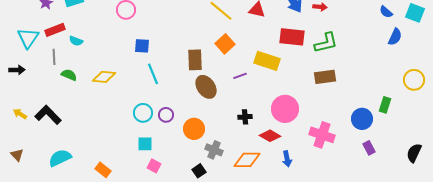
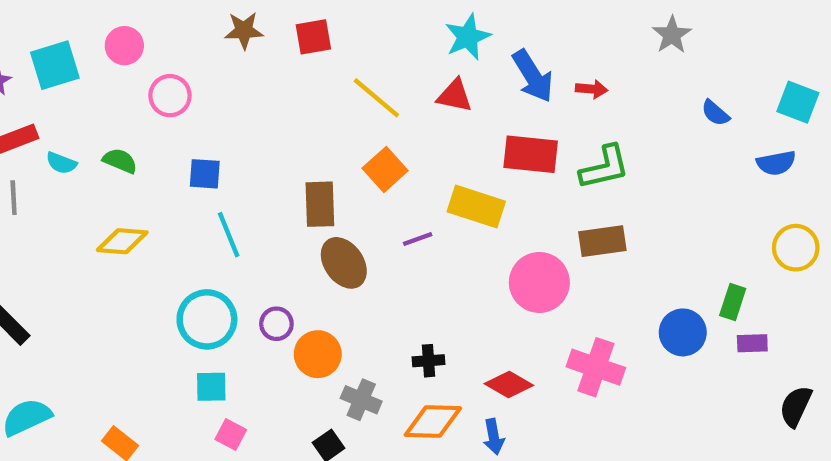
blue semicircle: (386, 12) -> (715, 113), moved
blue semicircle: (395, 37) -> (776, 163), moved, turned 54
green semicircle: (69, 75) -> (120, 161), moved
pink circle: (285, 109) -> (539, 282), moved
cyan circle: (143, 113) -> (207, 319), size x1.4
purple circle: (166, 115) -> (276, 324), moved
black cross: (245, 117) -> (429, 361), moved
red diamond: (270, 136) -> (509, 385), moved
purple rectangle: (369, 148) -> (752, 343), moved, turned -64
blue arrow: (287, 159) -> (494, 437), moved

